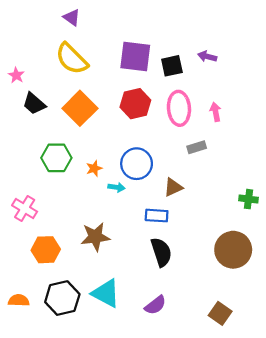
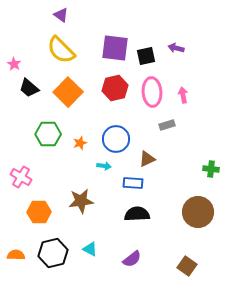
cyan arrow: (116, 187) -> (104, 166), moved
black semicircle: (161, 252) -> (137, 214), turned -75
cyan triangle: (106, 293) -> (90, 249), size x0.6

